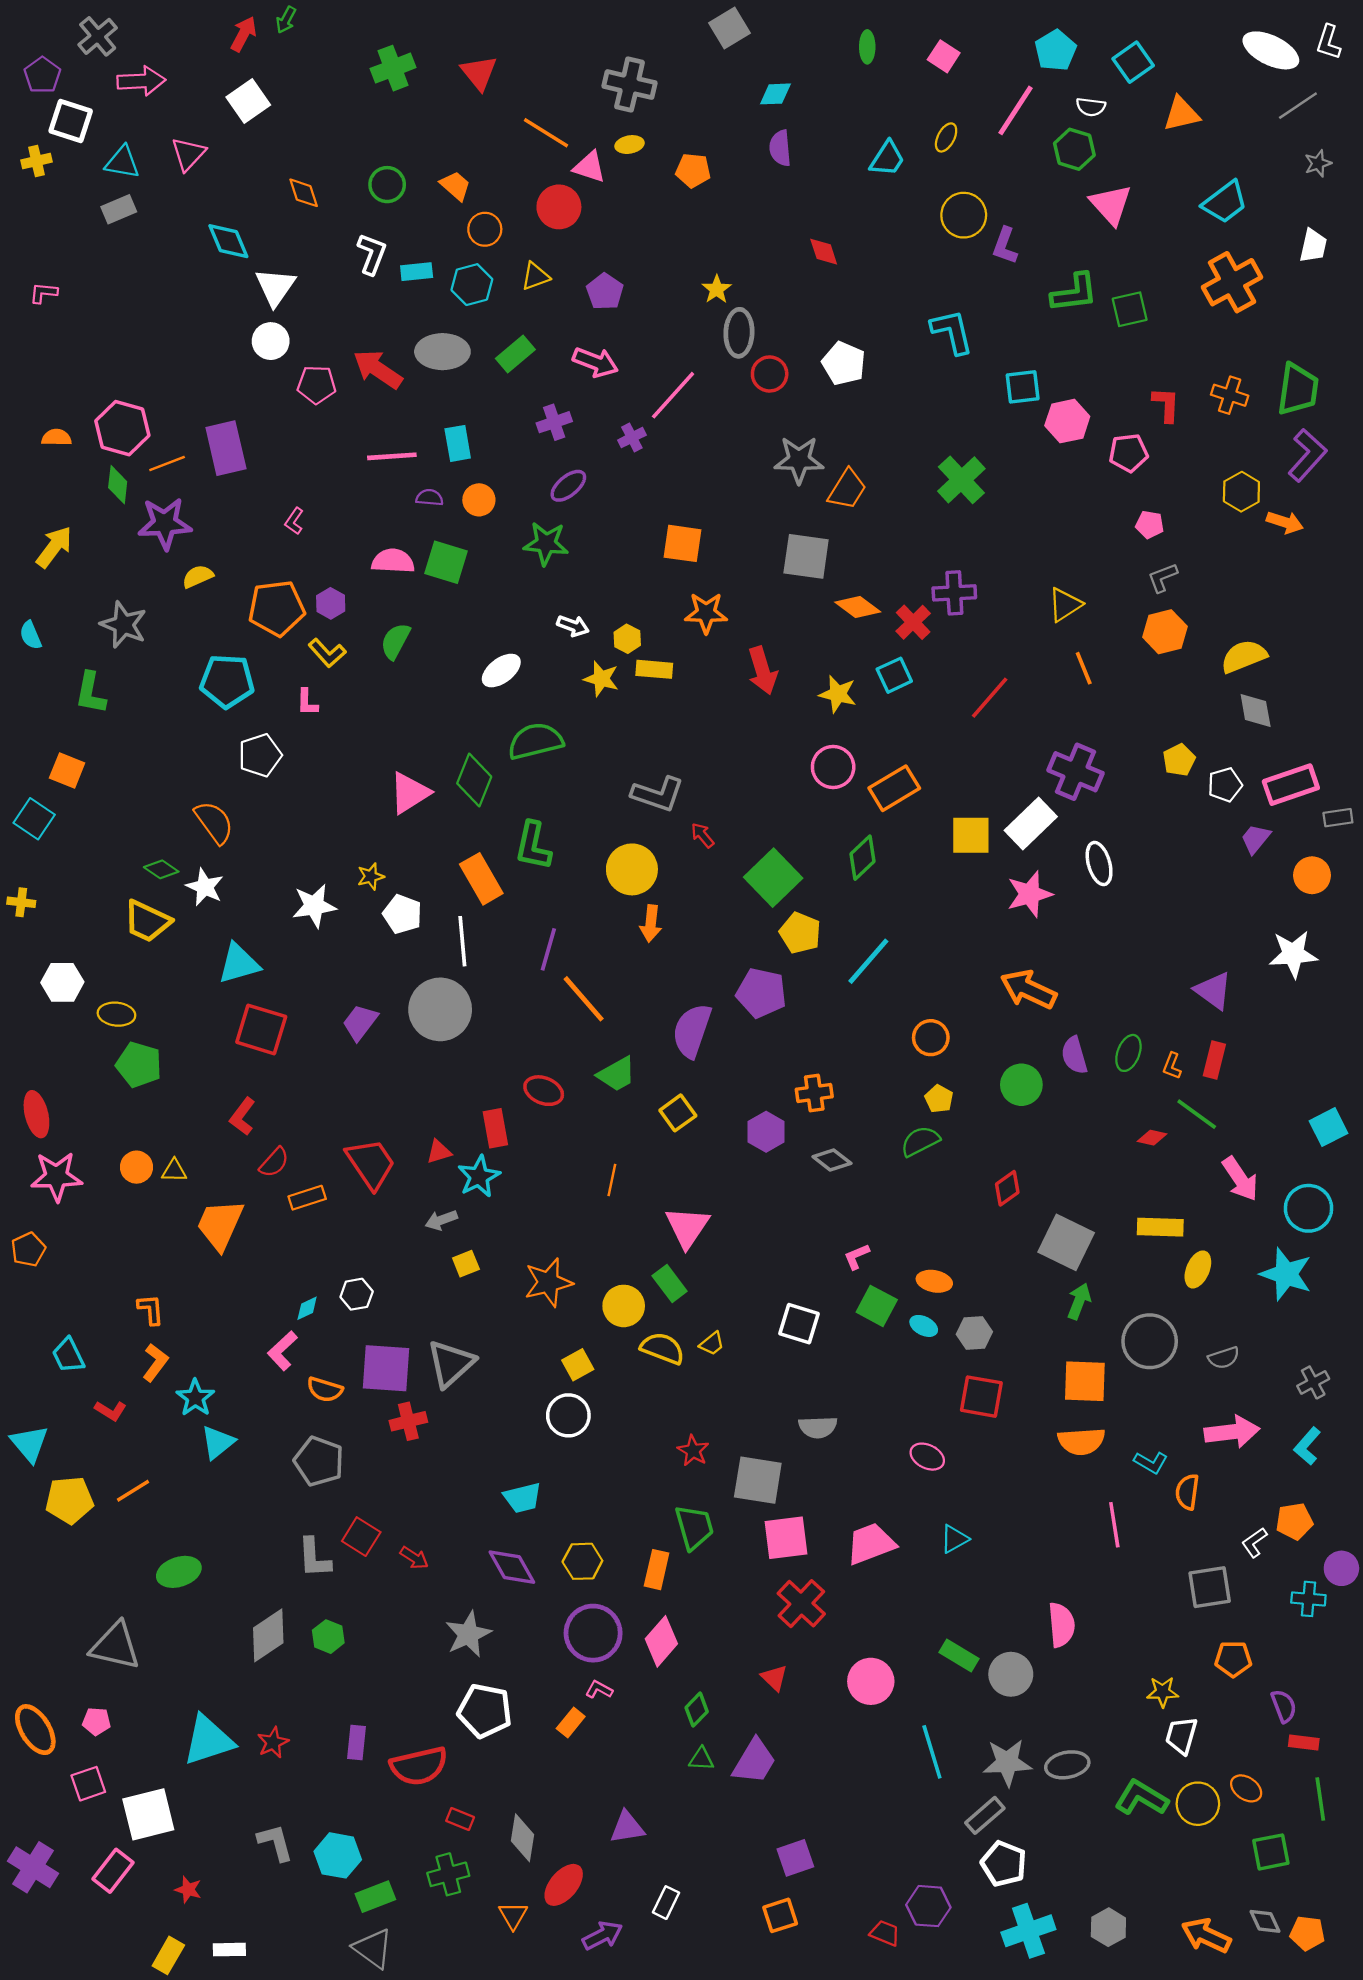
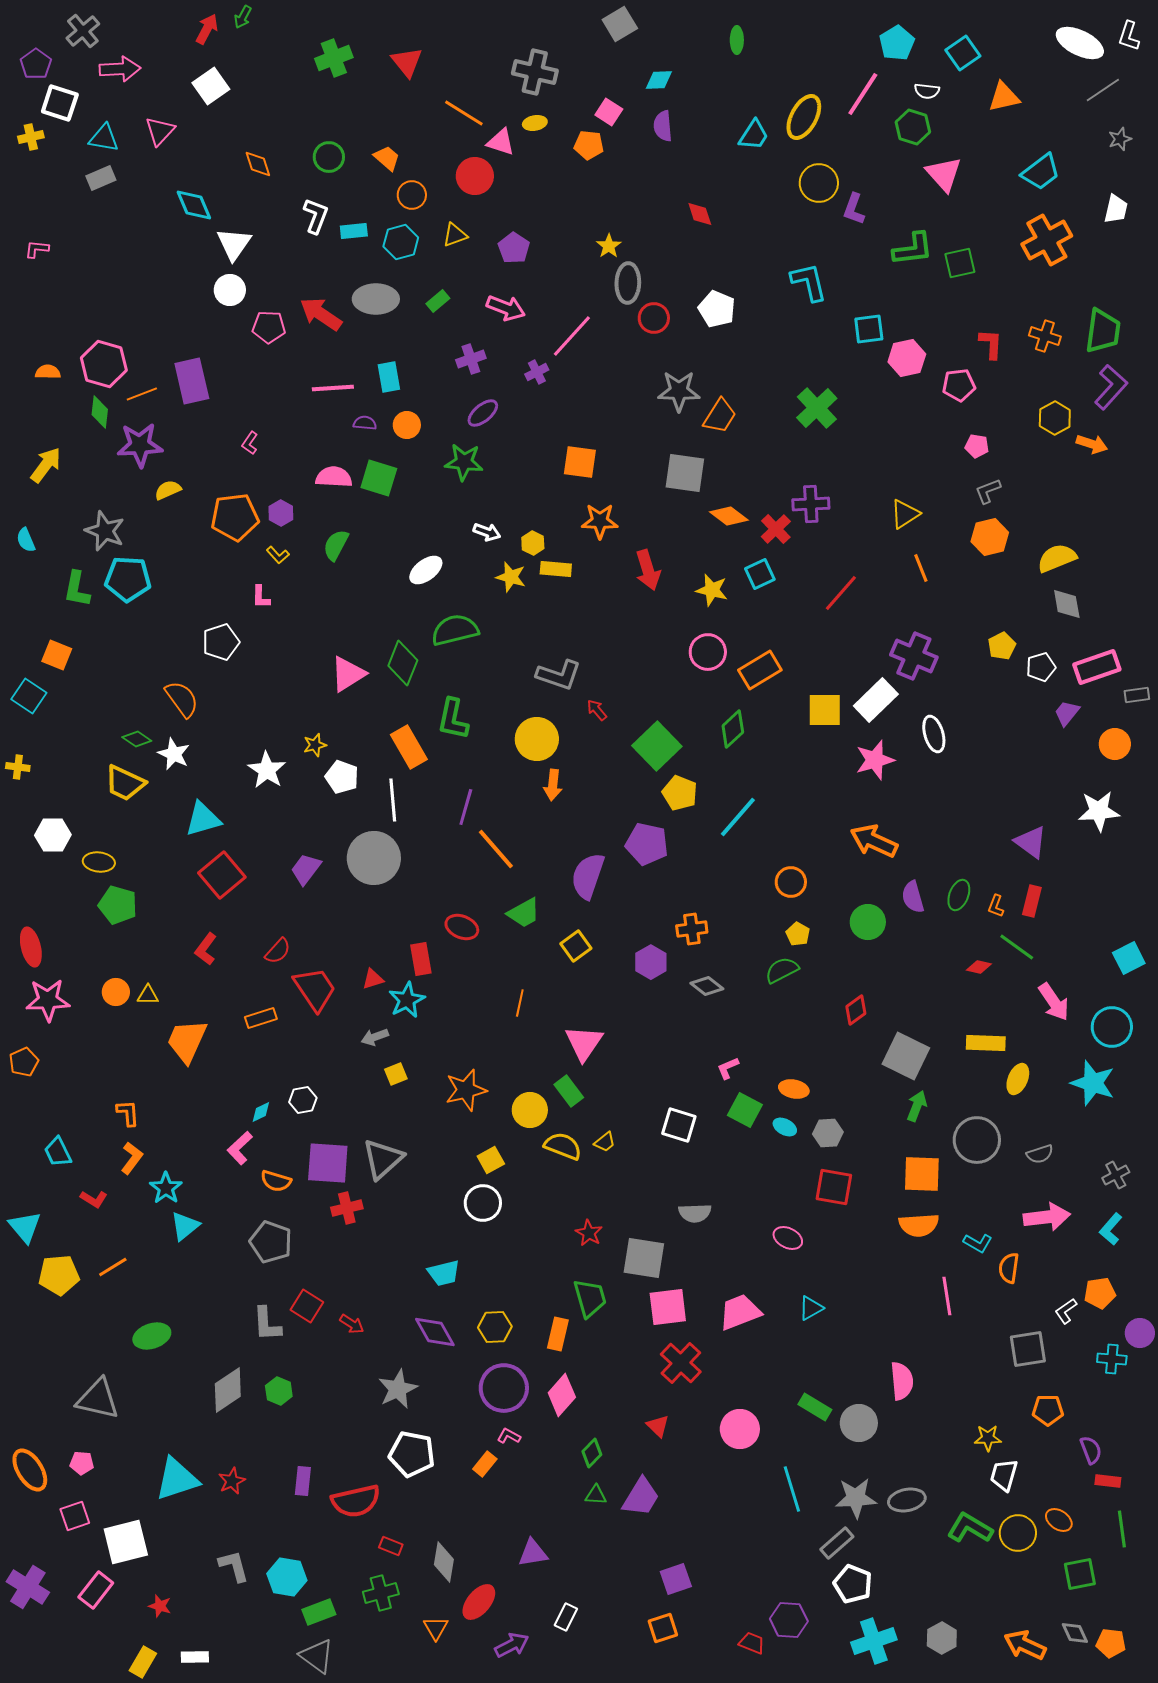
pink square: (944, 56) -> (609, 112), moved
yellow ellipse: (946, 137) -> (804, 117), size x1.8
green rectangle: (515, 354) -> (438, 301), size x0.7
yellow L-shape: (327, 653) -> (278, 555), size x0.7
cyan pentagon: (227, 681) -> (128, 579), moved
white star: (314, 906) -> (267, 770), turned -30
red square: (261, 1029) -> (222, 875), turned 33
red semicircle: (274, 1162) -> (278, 951), moved

